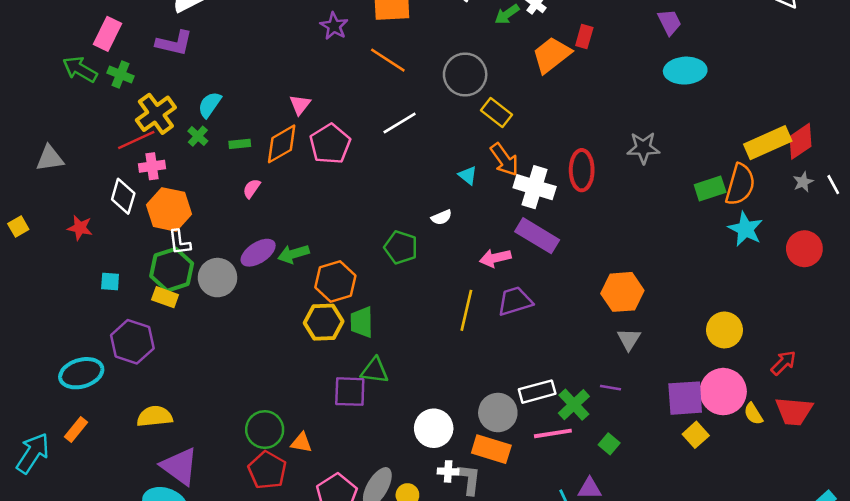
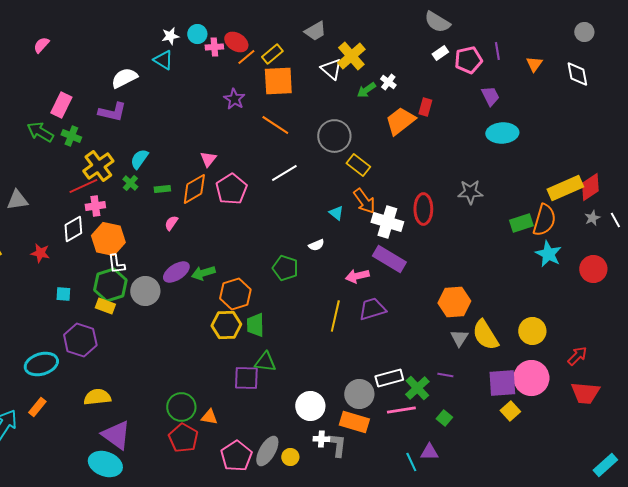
white diamond: (123, 196) -> (73, 229), turned 44
yellow semicircle: (753, 414) -> (485, 335), moved, size x1.8

